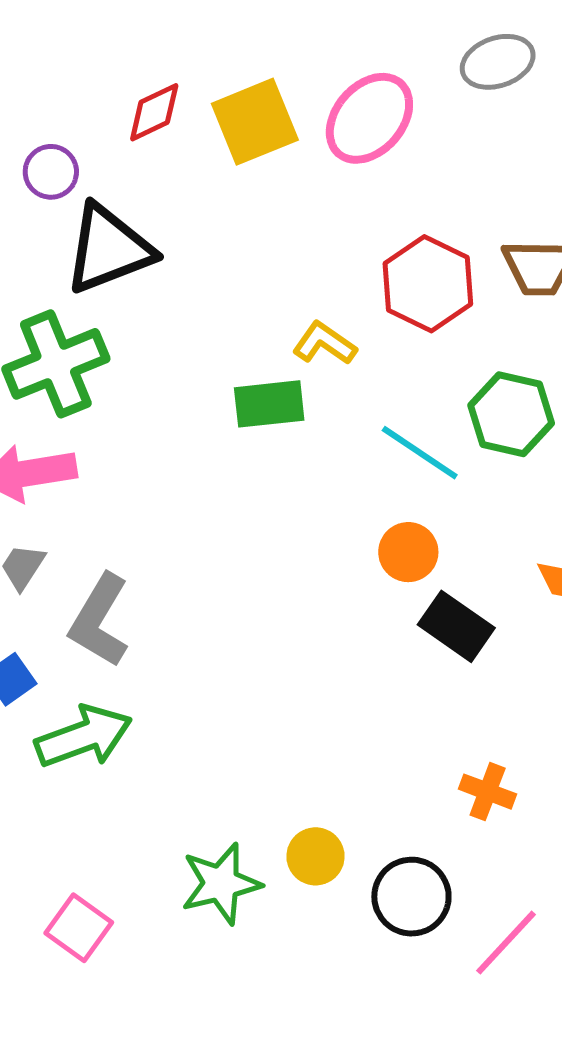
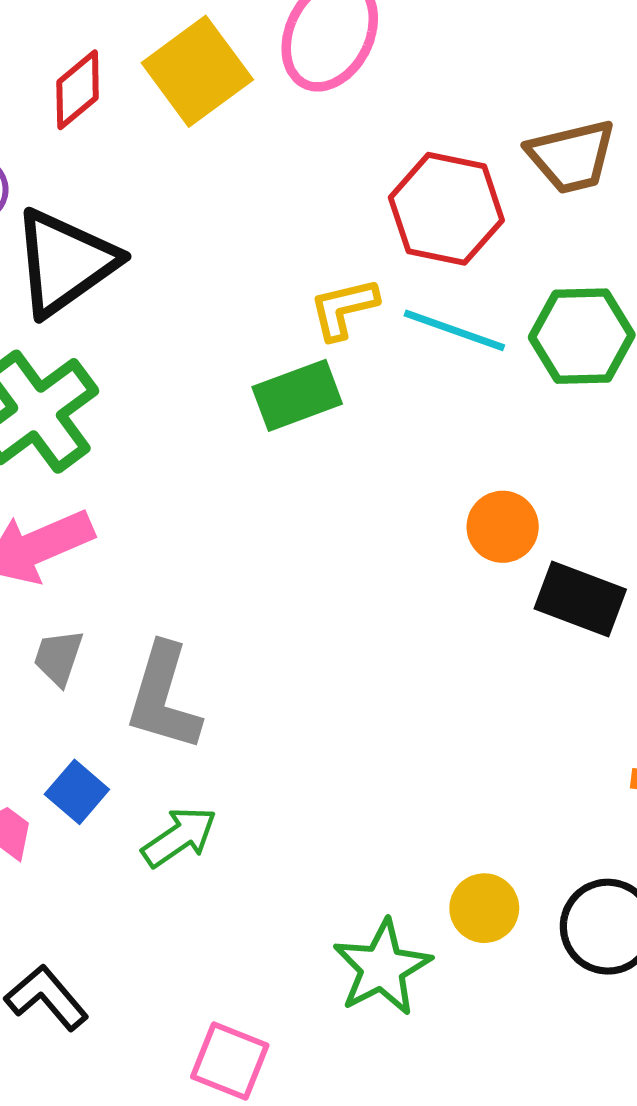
yellow L-shape: (324, 343) -> (344, 309), turned -34
cyan line: (420, 453) -> (454, 330), moved
green arrow: (84, 737) -> (179, 837), size x0.7

